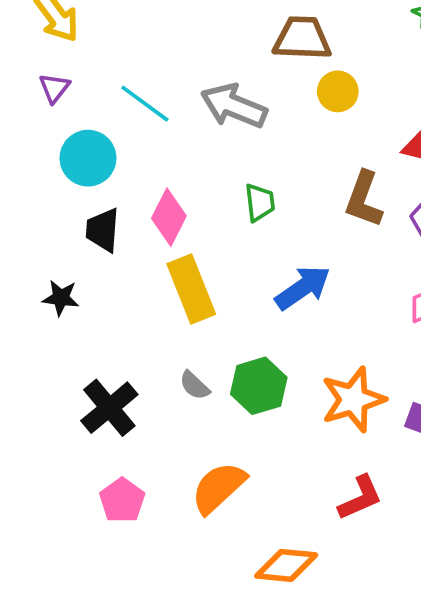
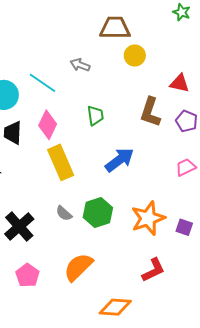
cyan line: (145, 104) -> (42, 83), moved
gray arrow: (234, 106) -> (80, 65), size x0.6

